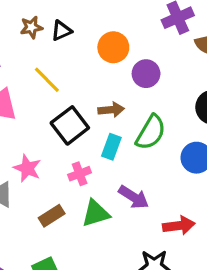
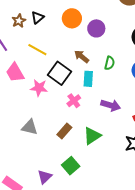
brown arrow: (111, 110) -> (82, 56), turned -119
green semicircle: (151, 132) -> (110, 63), size x0.6
pink star: (27, 168) -> (39, 88), moved
green triangle: (96, 213) -> (92, 136), moved

